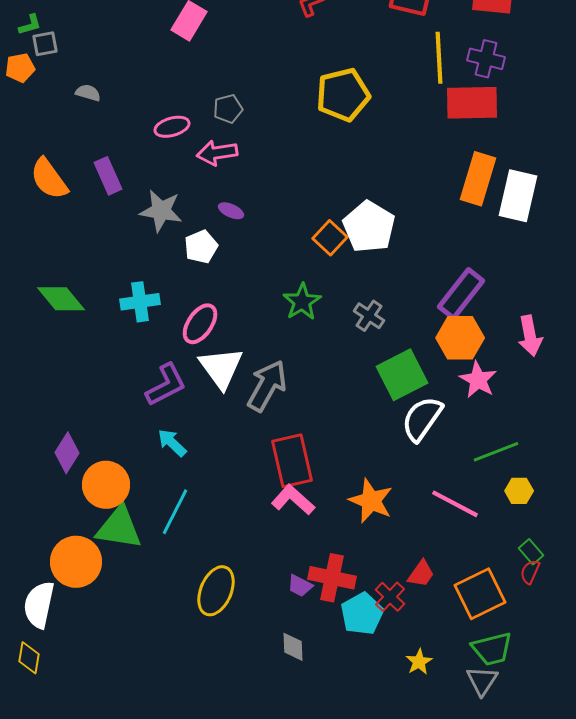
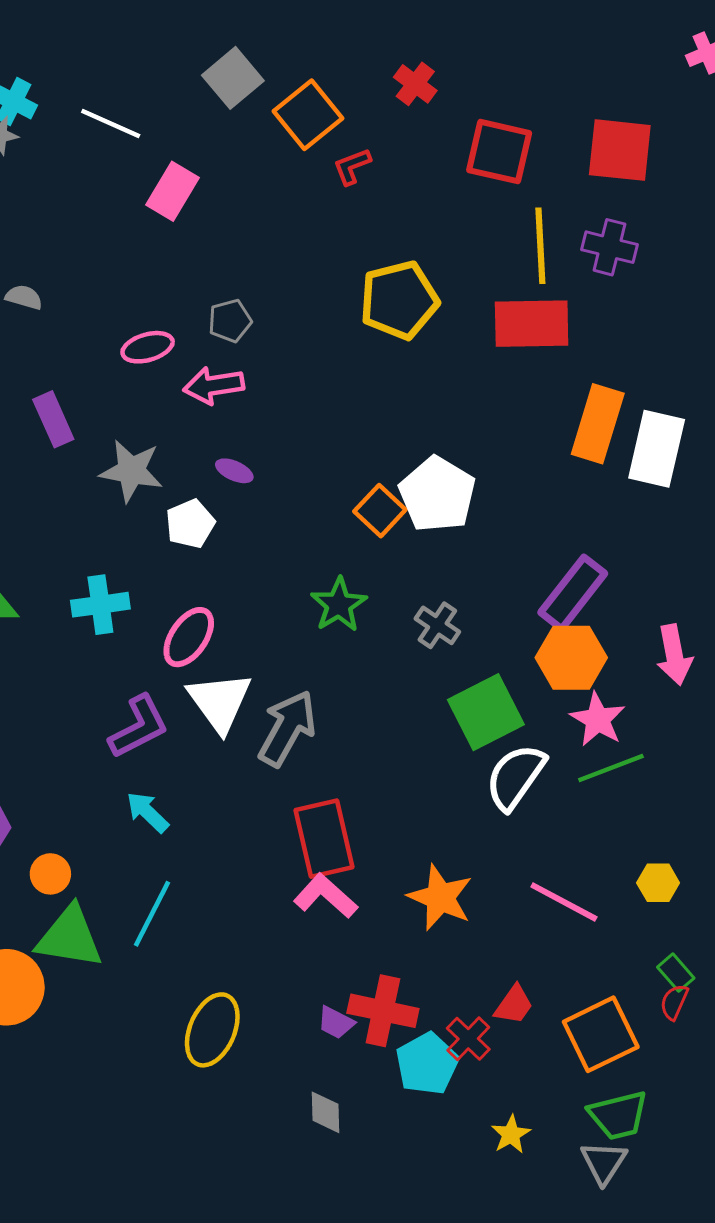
red rectangle: (472, 103) -> (532, 324), moved
green line: (496, 452) -> (611, 768), moved
orange circle: (106, 485) -> (50, 874), size x0.6

